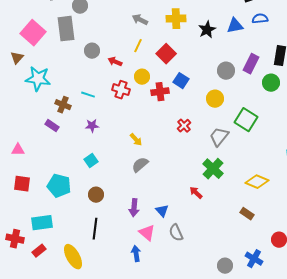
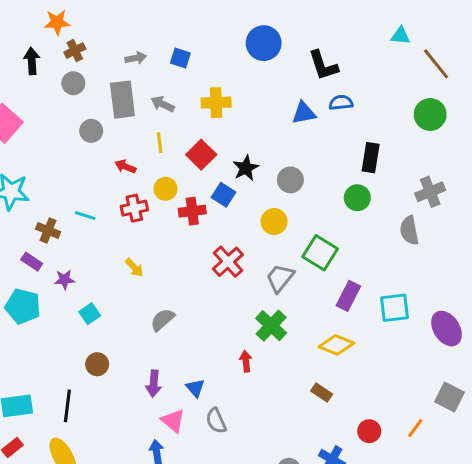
gray rectangle: (66, 29) -> (122, 100), moved
black star: (207, 30) -> (246, 168), moved
yellow line: (138, 46) -> (160, 143), turned -32
gray circle: (92, 51) -> (91, 131), moved
purple rectangle: (251, 64) -> (348, 296), moved
red cross: (121, 90) -> (134, 208), turned -30
purple star: (92, 126) -> (64, 280), moved
red cross: (184, 126) -> (228, 262), size x1.5
yellow arrow: (136, 140) -> (134, 268), moved
cyan pentagon: (59, 186) -> (23, 306), moved
red arrow: (196, 193) -> (246, 361), turned 40
black line: (95, 229) -> (67, 406), moved

